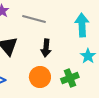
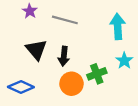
black arrow: (46, 48) -> (64, 56), moved
green cross: (70, 78) -> (97, 74), moved

